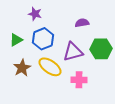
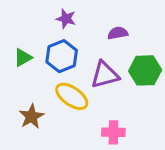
purple star: (35, 14) -> (66, 19), moved
brown star: (22, 68) -> (31, 116), moved
pink cross: (79, 80) -> (113, 132), moved

